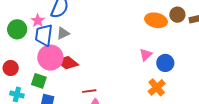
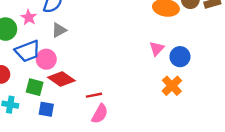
blue trapezoid: (44, 35) -> (28, 51), moved, turned -115
pink circle: (50, 58) -> (46, 59), size x0.7
red diamond: (67, 63) -> (61, 79), moved

